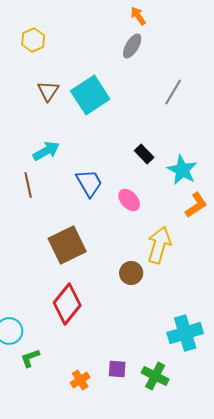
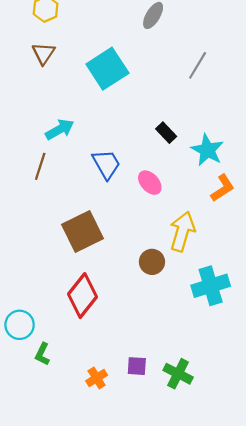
brown triangle: (48, 91) -> (43, 53), moved
brown line: (28, 185) -> (40, 166), turned 30
cyan cross: (185, 333) -> (211, 286), moved
green L-shape: (30, 358) -> (42, 354), turned -45

